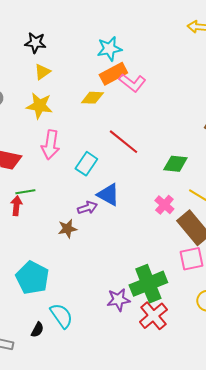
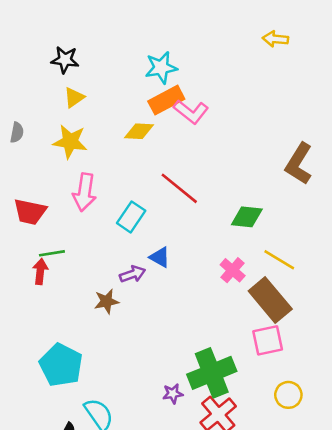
blue triangle: (108, 195) -> (160, 257), size x0.7
purple star: (118, 300) -> (173, 394), size x0.7

